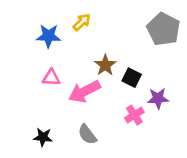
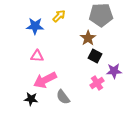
gray pentagon: (163, 29) -> (101, 15), moved, turned -30
brown star: (105, 65) -> (88, 38), moved
pink arrow: (84, 91) -> (45, 80), moved

